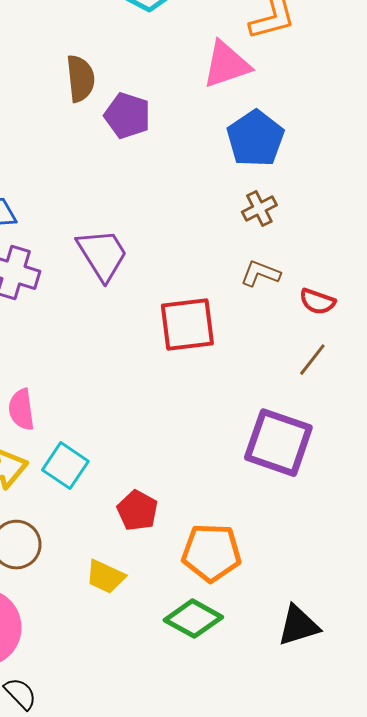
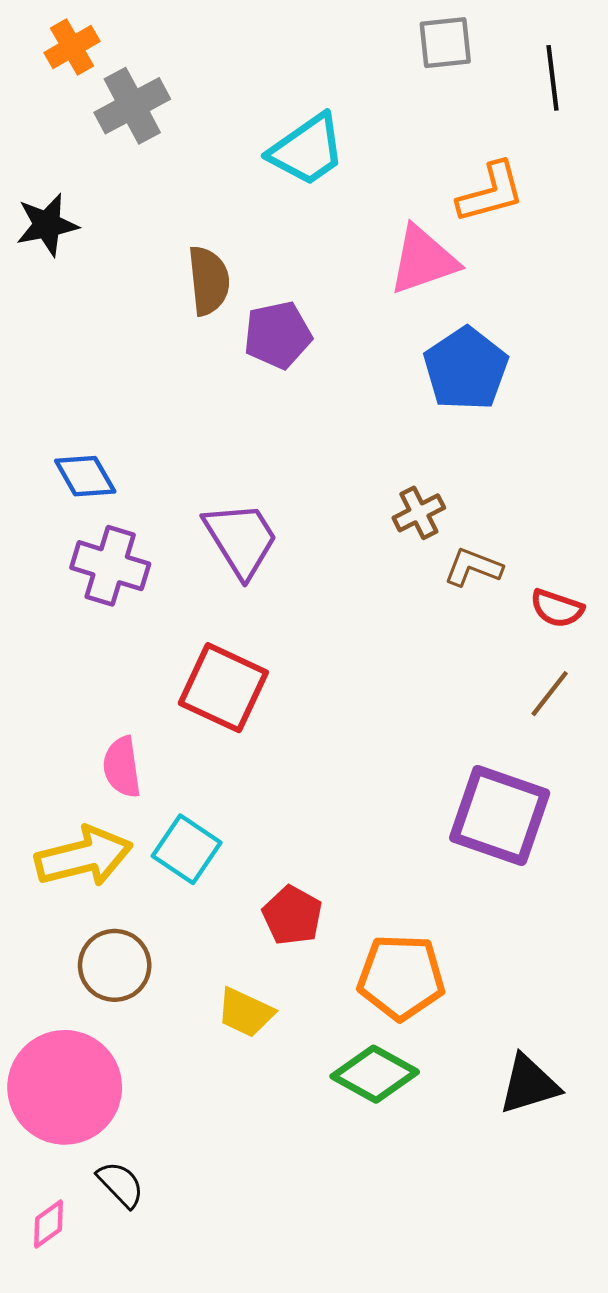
purple pentagon: (127, 116) -> (278, 335), turned -30
brown cross: (259, 209) -> (419, 513), moved
red square: (187, 325) -> (223, 688), moved, turned 32

